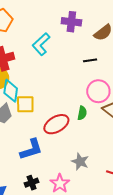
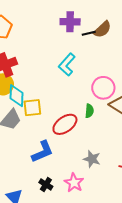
cyan L-shape: (41, 44) -> (67, 65), moved
black line: (90, 60) -> (89, 33), moved
black cross: (32, 183) -> (46, 184), turned -32

